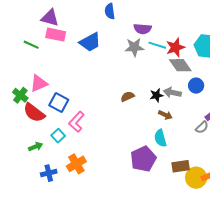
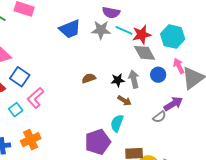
blue trapezoid: (90, 42) -> (70, 29), moved
gray arrow: (172, 93) -> (134, 79), turned 60
cyan semicircle: (160, 138) -> (117, 123), turned 30

